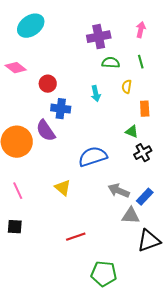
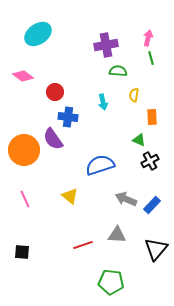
green line: (141, 62) -> (151, 58), moved
gray triangle: (131, 216) -> (117, 235), moved
black square: (15, 227) -> (22, 252), moved
black triangle: (149, 241) -> (156, 249), turned -30

